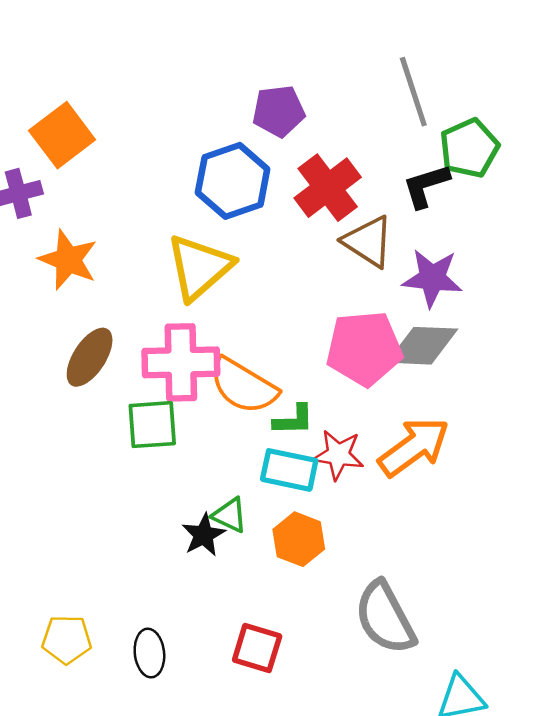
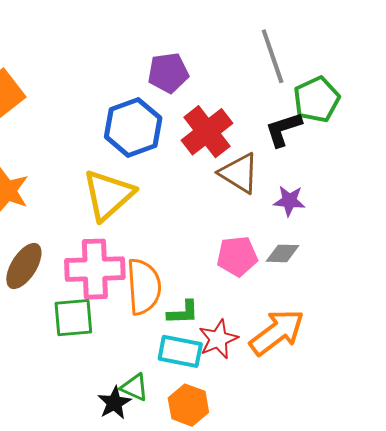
purple star: (432, 278) -> (289, 201), size x0.7
gray diamond: (423, 346) -> (282, 253), size x0.6
pink pentagon: (364, 348) -> (237, 256), size x0.7
orange semicircle: (243, 386) -> (144, 287), turned -124
red star: (338, 455) -> (218, 339), turned -30

